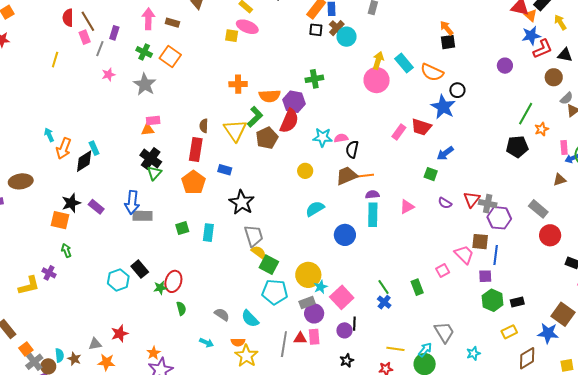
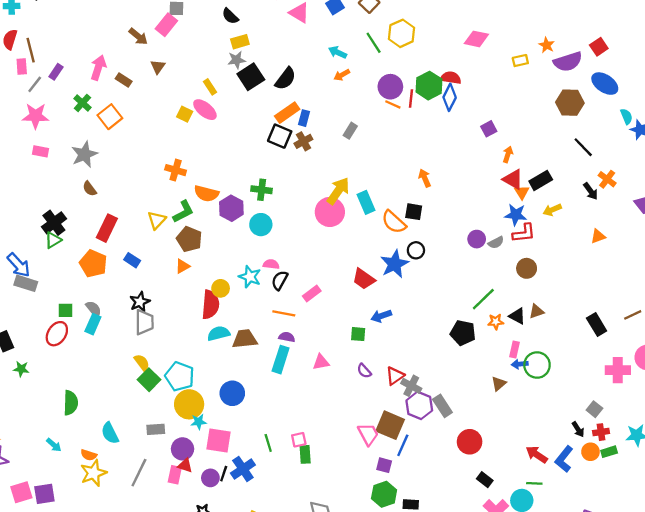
yellow arrow: (560, 22) -> (552, 210), turned -98
black square: (316, 30) -> (280, 136), size x1.5
cyan circle: (347, 37) -> (261, 225), moved
black square: (448, 42) -> (414, 212), moved
black triangle: (565, 55) -> (517, 316), moved
yellow arrow: (378, 60) -> (338, 191), size x1.4
pink star: (108, 75) -> (36, 116), size x1.6
gray star: (145, 84) -> (84, 154), moved
gray semicircle: (567, 98) -> (496, 243), moved
pink rectangle: (153, 120) -> (41, 151), moved
red semicircle: (289, 121) -> (210, 305), moved, turned -35
brown semicircle: (204, 126) -> (90, 189), moved, turned -56
orange triangle: (148, 130) -> (183, 266), moved, turned -40
yellow triangle: (235, 130) -> (157, 220), size x0.7
pink rectangle: (399, 132) -> (312, 294), moved
cyan star: (323, 137) -> (250, 277), moved
brown pentagon: (267, 138) -> (189, 239), turned 30
green square: (431, 174) -> (358, 334), turned -32
brown trapezoid: (347, 176) -> (245, 339), moved
brown triangle: (560, 180) -> (499, 384), turned -40
orange pentagon: (193, 182) -> (93, 264), turned -30
blue arrow: (132, 202) -> (19, 265), turned -65
black star: (242, 202) -> (140, 302), size x0.7
gray rectangle: (538, 209) -> (442, 406), moved
blue circle: (345, 235) -> (232, 393), moved
gray trapezoid: (254, 236) -> (144, 322), moved
brown square: (480, 242) -> (390, 425), size x1.4
pink square: (443, 270) -> (299, 440), moved
red ellipse: (173, 281) -> (57, 334), moved
cyan pentagon: (275, 292) -> (180, 376), moved
pink square: (342, 297) -> (218, 440), turned 35
blue cross: (384, 302) -> (243, 469), moved, size x1.5
gray rectangle: (307, 303) -> (156, 429), moved
green semicircle: (181, 308) -> (71, 403), moved, size x1.5
gray semicircle: (222, 314) -> (94, 309), moved
red triangle: (300, 338) -> (185, 466), moved

